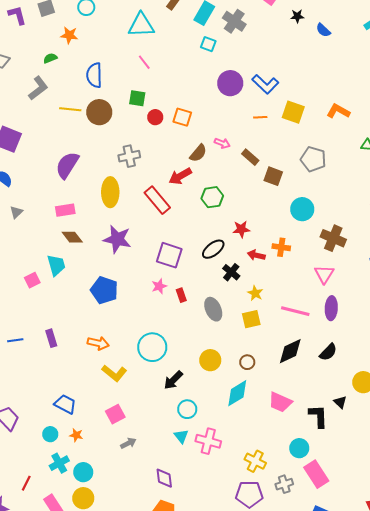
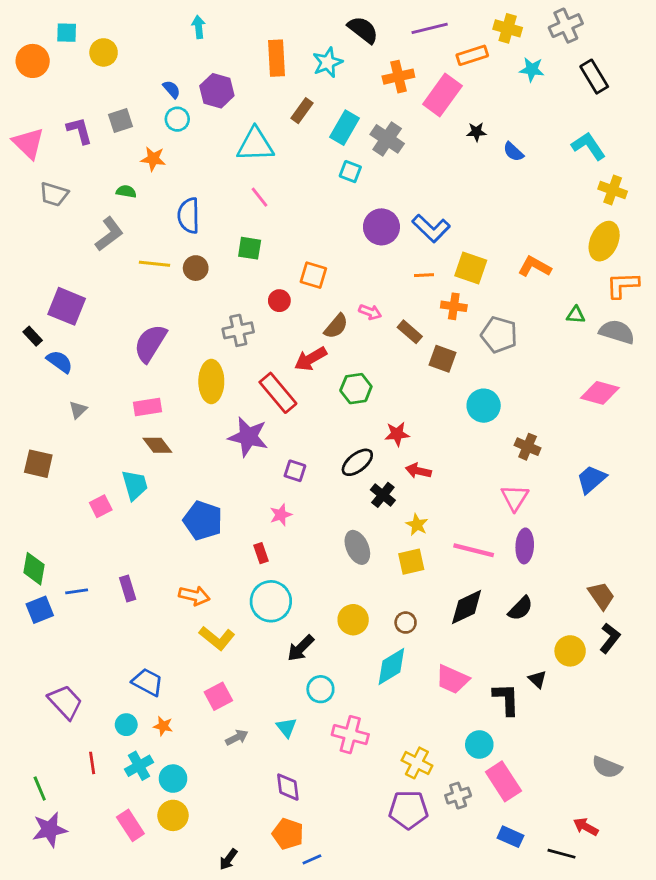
green semicircle: (50, 58) -> (126, 191), turned 32
brown circle: (99, 112) -> (196, 268), size x0.7
red circle: (155, 117) -> (279, 301), moved
brown cross: (333, 238) -> (528, 447), size x0.7
purple star: (117, 239) -> (248, 437), moved
orange cross: (281, 247) -> (454, 306), moved
purple square: (169, 255) -> (295, 471), size x0.6
red rectangle: (181, 295) -> (261, 553), moved
cyan triangle: (181, 436) -> (286, 727), moved
red line: (26, 483) -> (92, 763), moved, turned -35

